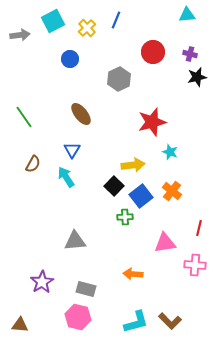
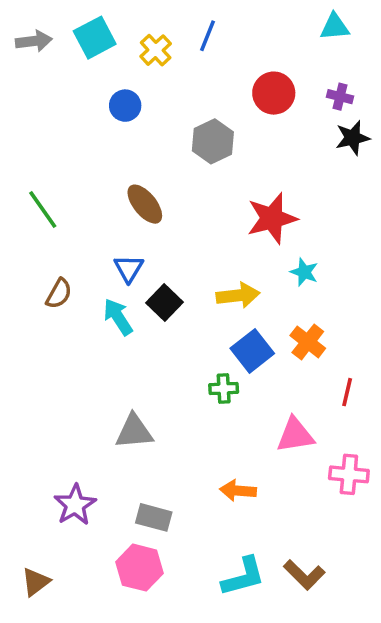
gray arrow: (20, 35) -> (34, 41), moved
black square: (114, 186) -> (165, 303), moved
red line: (199, 228) -> (347, 392), moved
brown triangle: (20, 325) -> (36, 582), turned -42

